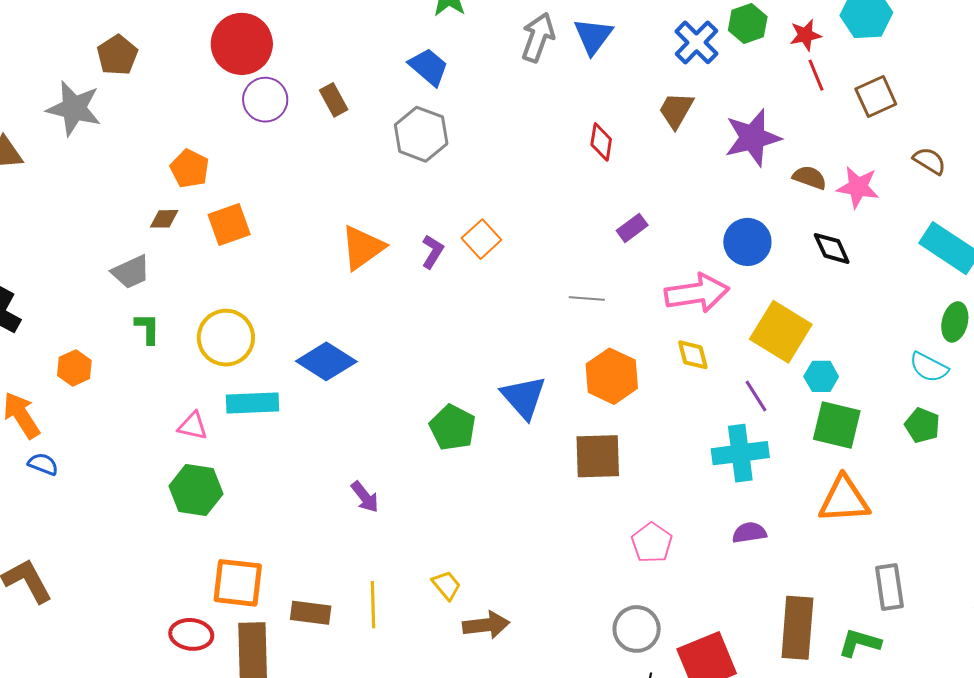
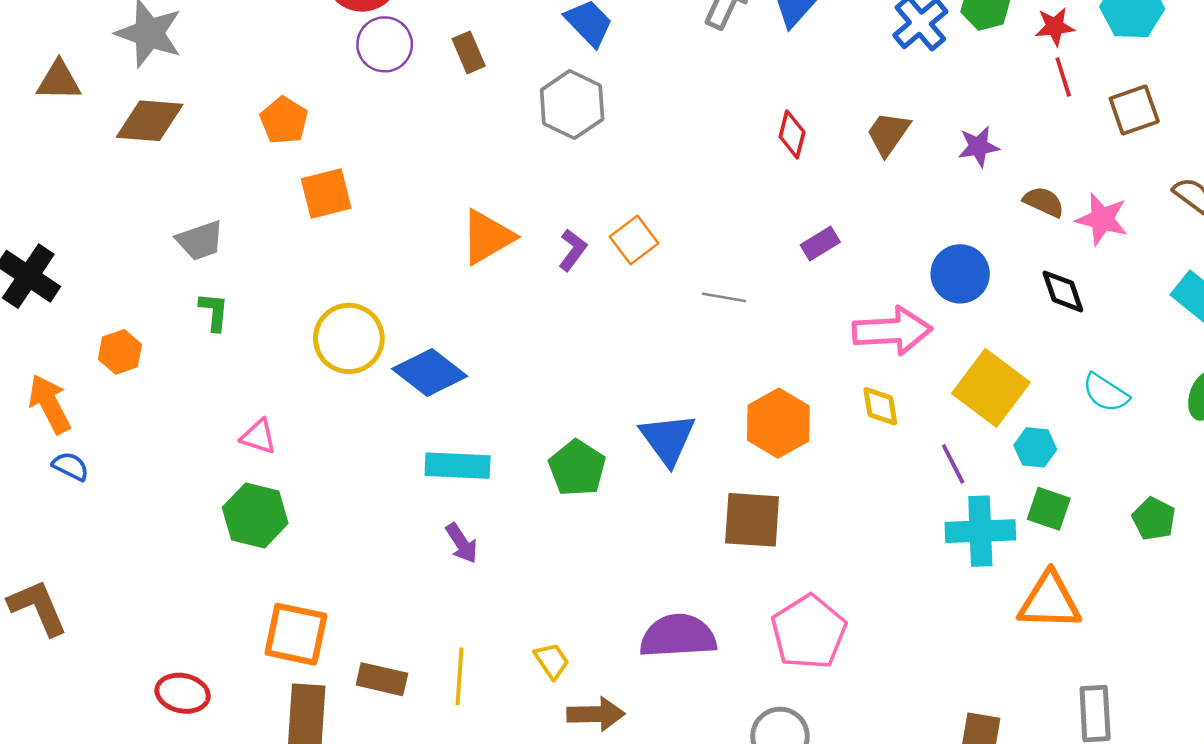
brown trapezoid: (676, 110) -> (888, 134), moved
purple star: (753, 138) -> (978, 147), size x0.6
brown diamond: (164, 219) -> (150, 121), moved, size x1.8
gray line: (587, 298) -> (724, 297), moved
yellow circle: (226, 338) -> (349, 338), moved
cyan semicircle: (929, 367) -> (1106, 393), moved
cyan rectangle: (252, 403) -> (458, 466), moved
green square: (837, 425) -> (1049, 509), size x0.7
cyan cross: (740, 453) -> (980, 531), moved
purple semicircle: (749, 533) -> (678, 636), moved, size x1.8
pink pentagon: (652, 543) -> (809, 632), size x1.5
red ellipse: (191, 634) -> (183, 693), moved

